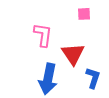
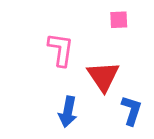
blue arrow: (48, 79) -> (68, 112), size x0.7

